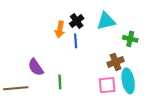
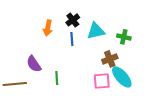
cyan triangle: (106, 21) -> (96, 31), moved
orange arrow: (60, 29) -> (48, 28), moved
cyan ellipse: (128, 81) -> (122, 77), turned -30

